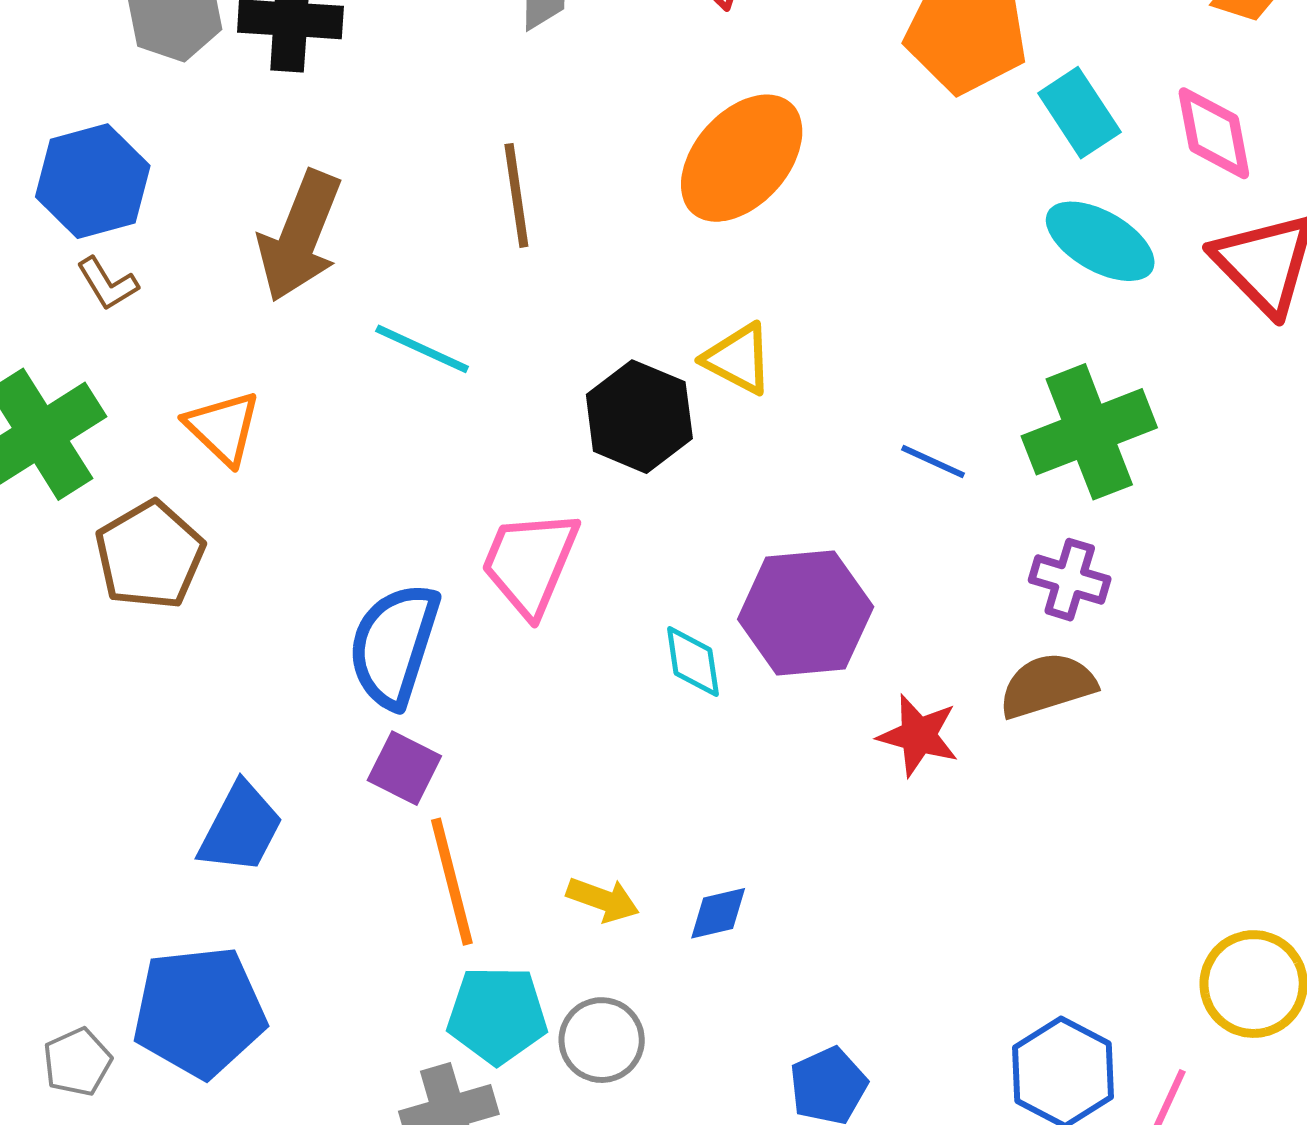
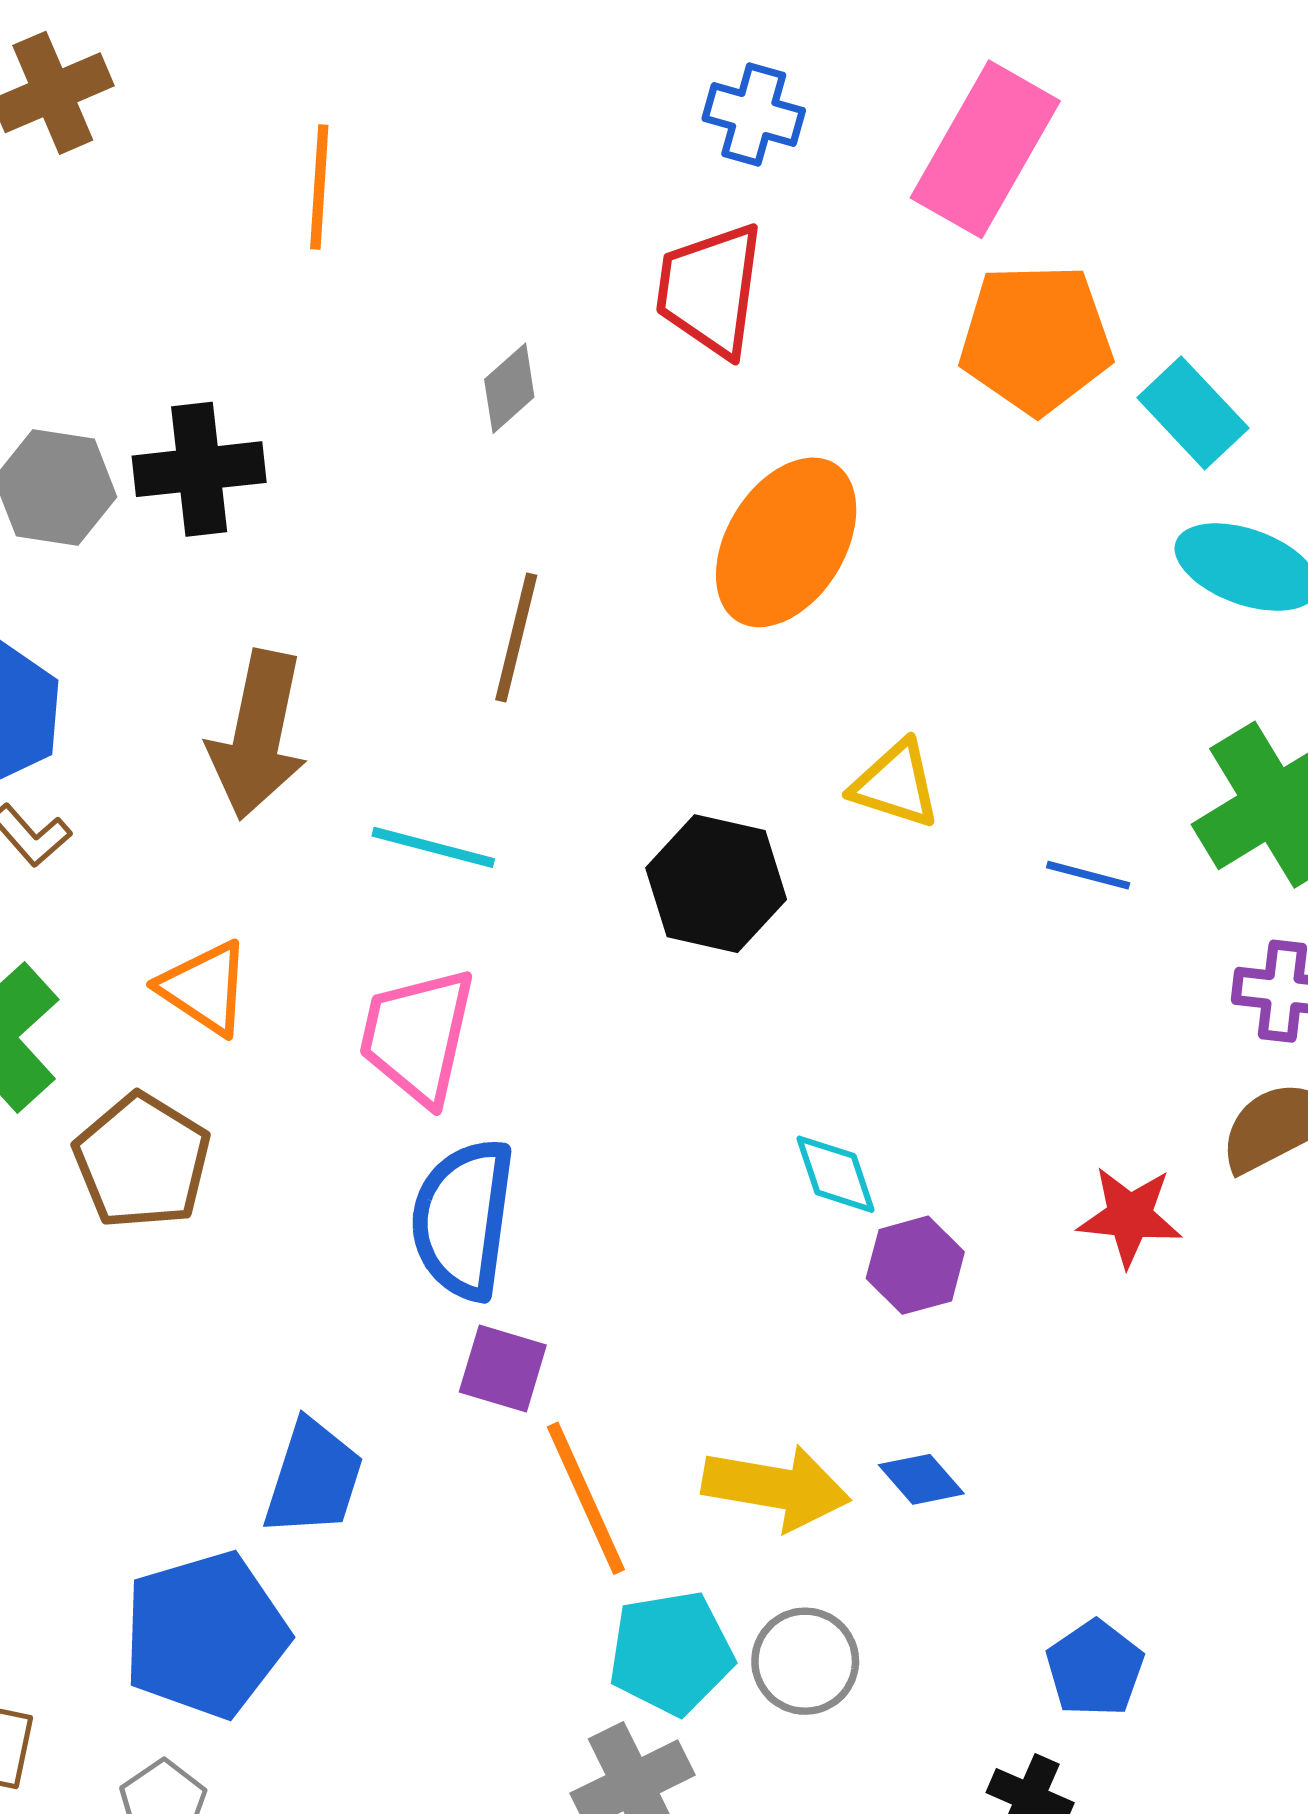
brown line: (516, 195) -> (516, 638), turned 32
yellow triangle: (738, 359) -> (896, 784), moved
pink trapezoid: (530, 563) -> (418, 1036), moved
purple hexagon: (806, 613) -> (915, 1265), moved, size x0.6
yellow arrow: (603, 900) -> (776, 1488), size x1.6
blue diamond: (718, 913) -> (921, 1479), turned 72
blue pentagon: (199, 1012) -> (206, 1635), moved

